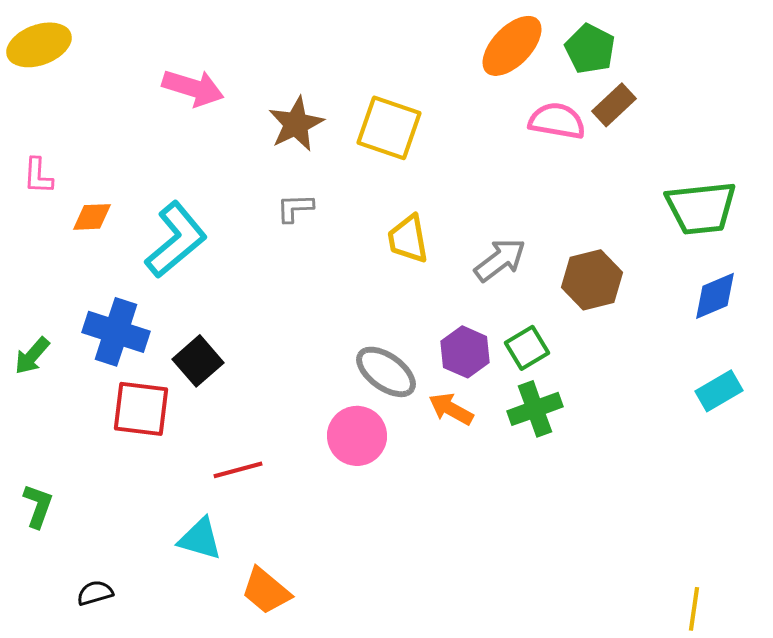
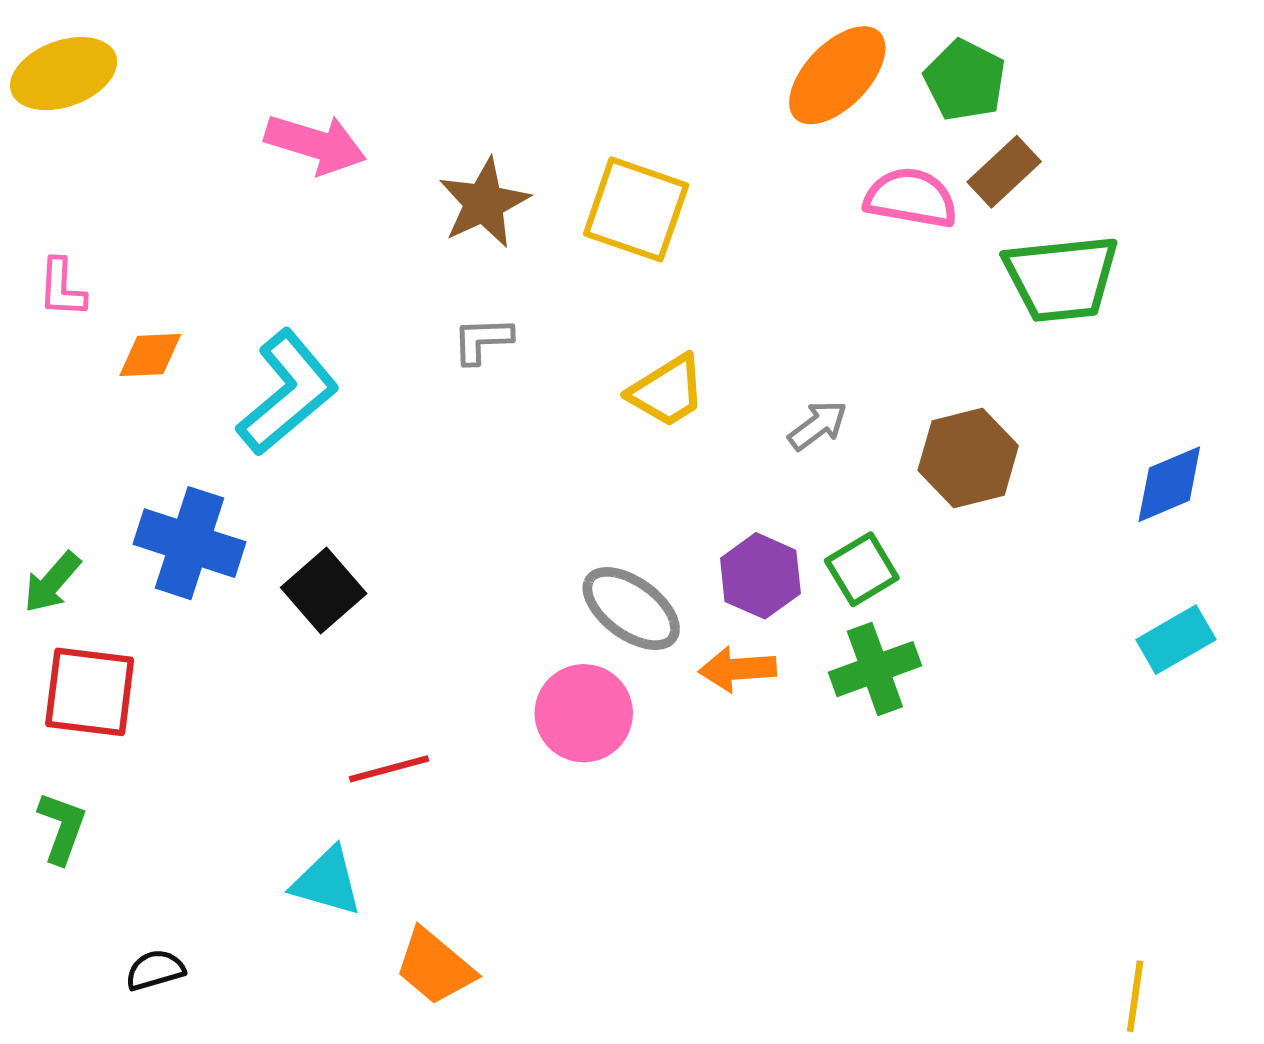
green trapezoid: (701, 208) -> (1061, 278), moved
yellow trapezoid: (408, 239) -> (667, 391), turned -112
gray arrow: (500, 260) -> (818, 425), size x0.7
red square: (141, 409) -> (90, 692), moved
orange arrow: (451, 409) -> (738, 669), turned -33

